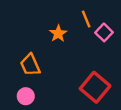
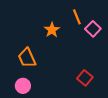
red square: (95, 87) -> (85, 78), size x0.6

